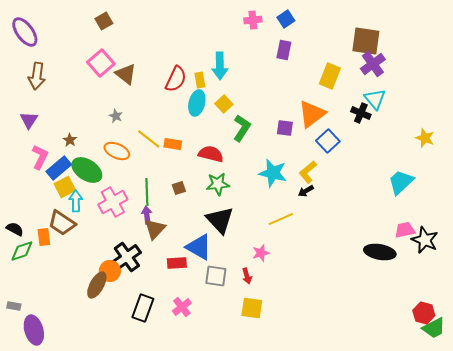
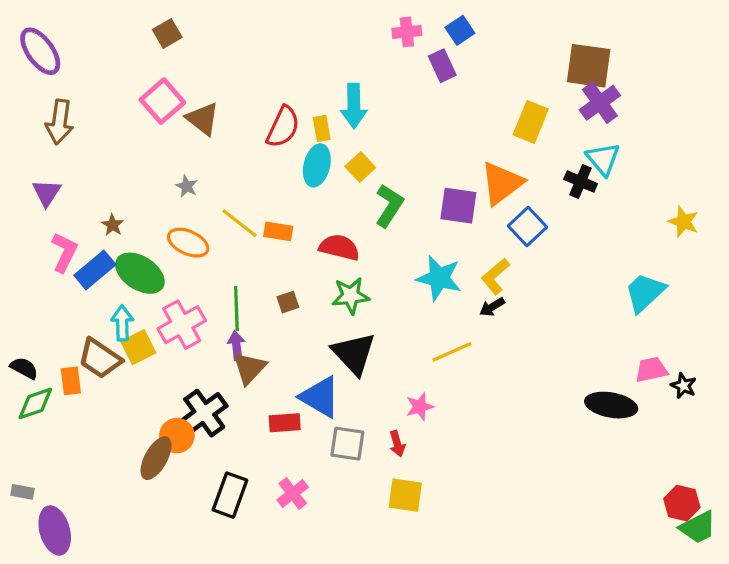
purple rectangle: (284, 50) -> (442, 66), moved, turned -36
purple square: (285, 128) -> (458, 206), size x1.4
yellow square: (65, 187) -> (138, 347), moved
black star: (425, 240) -> (683, 386), size x0.6

